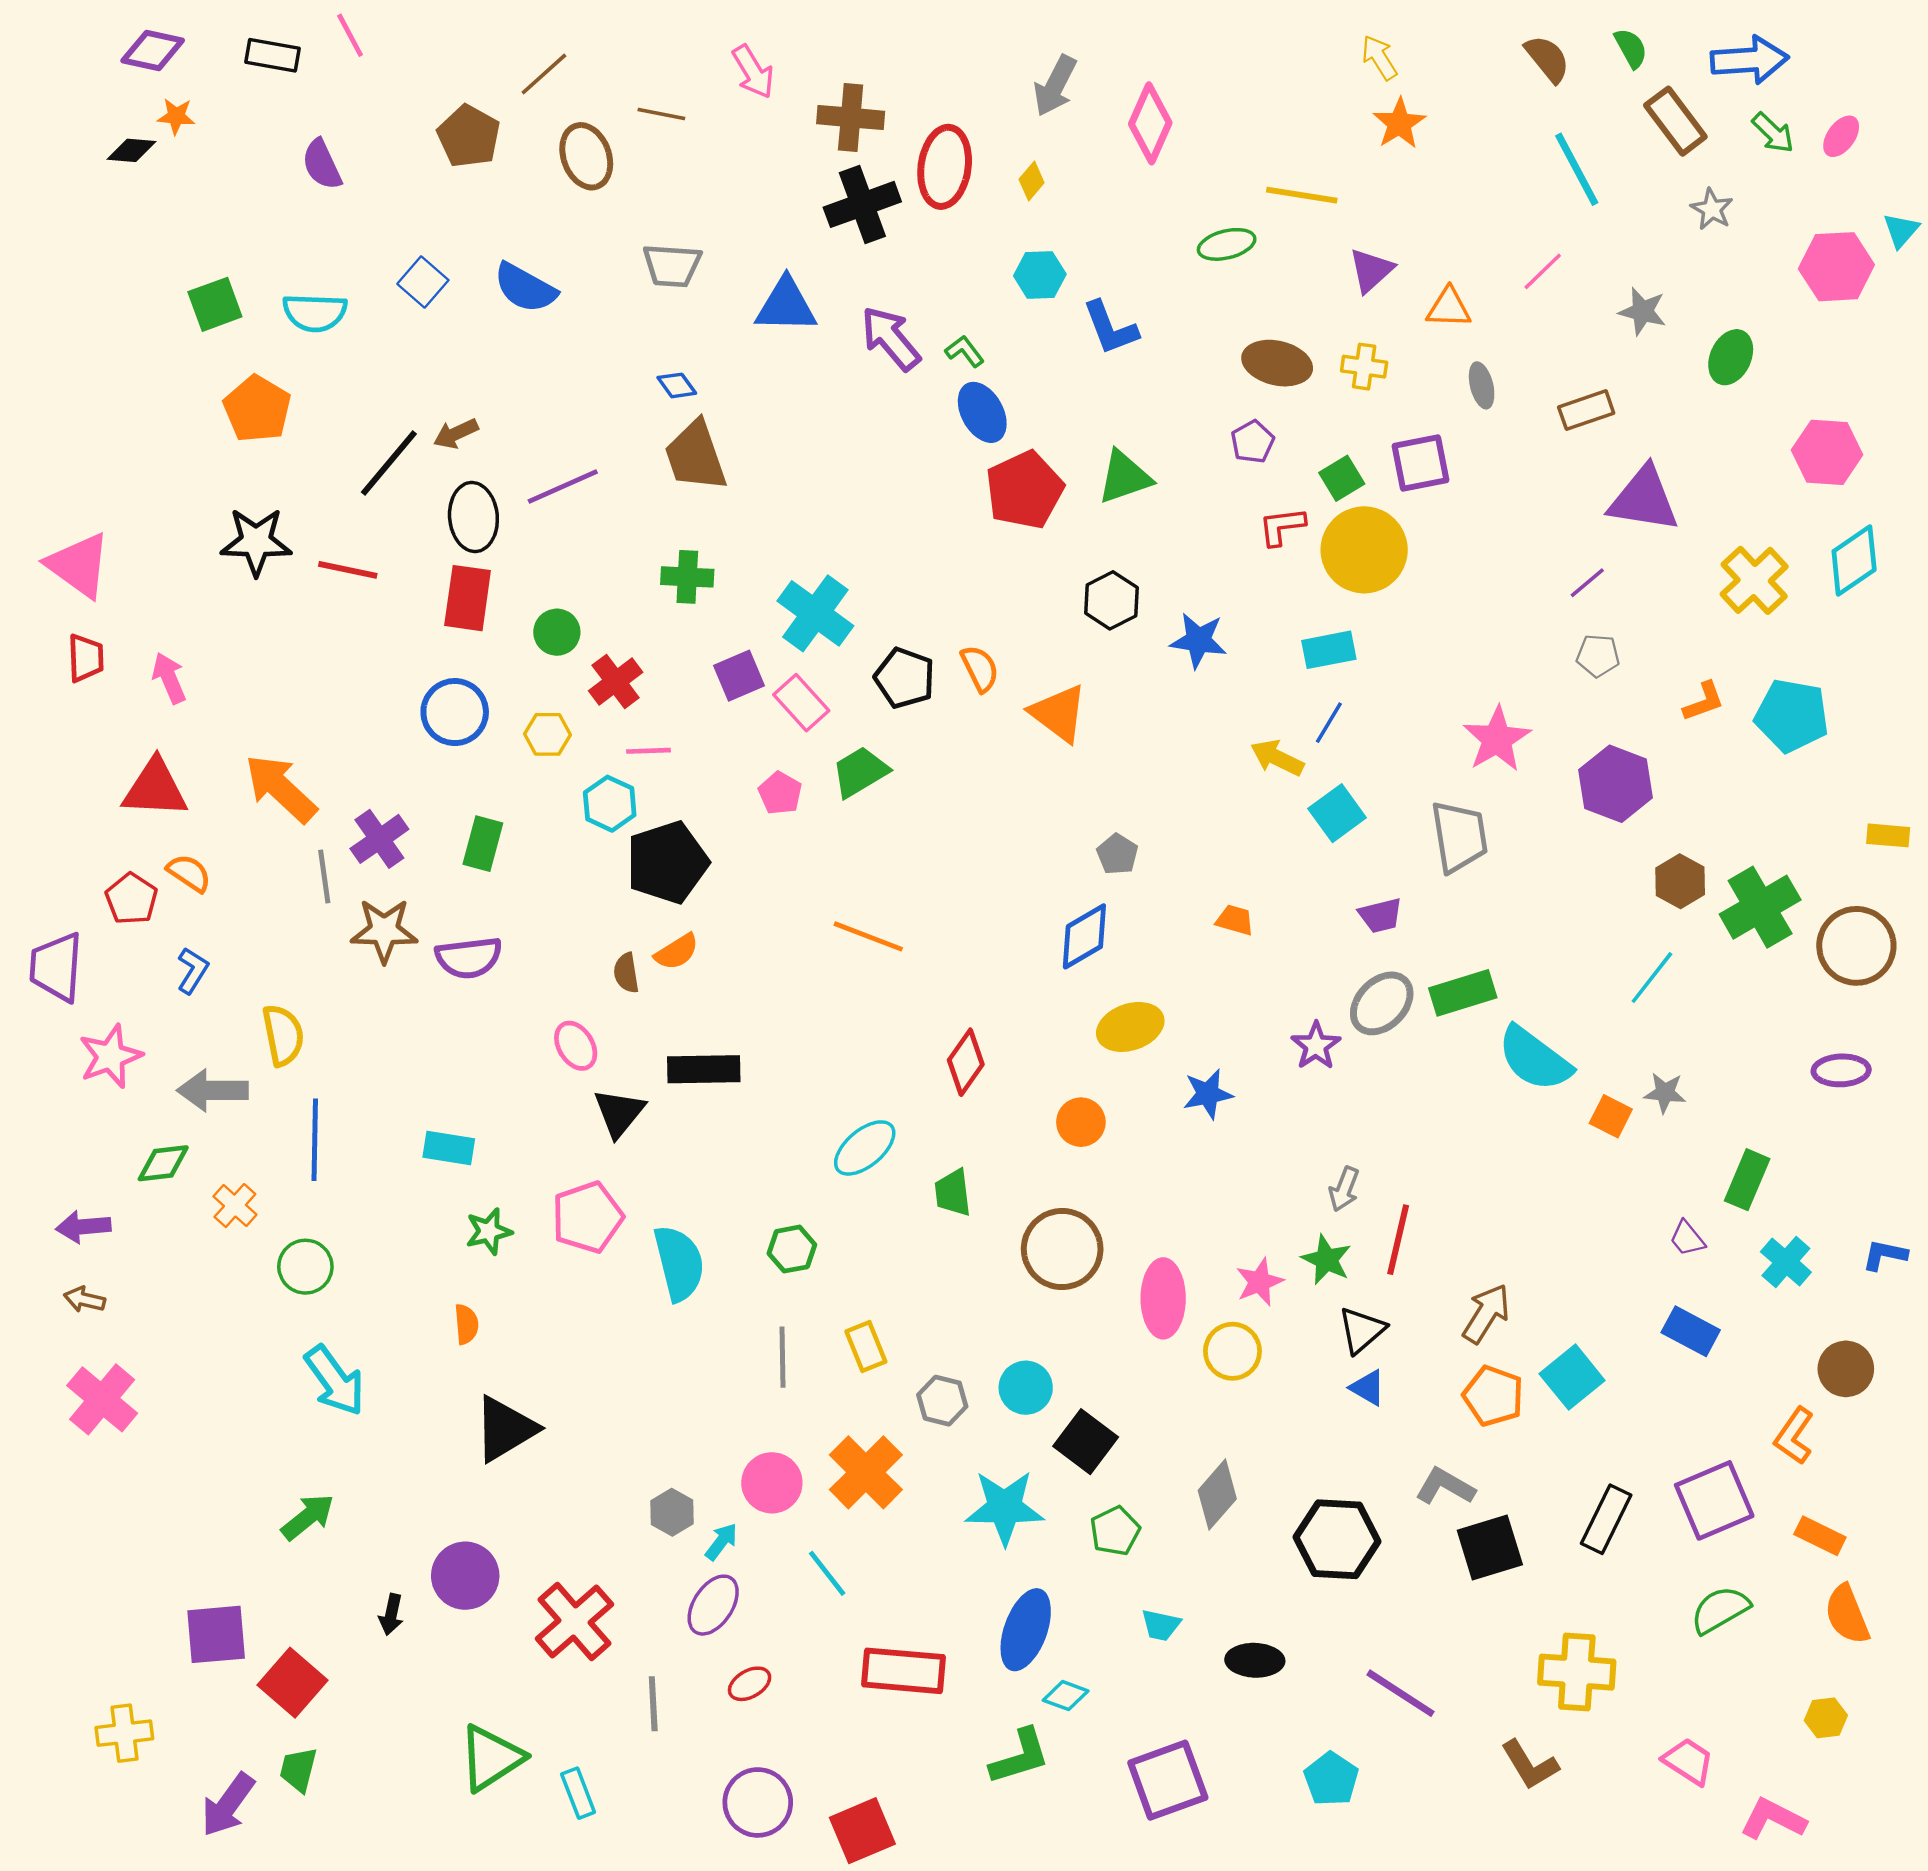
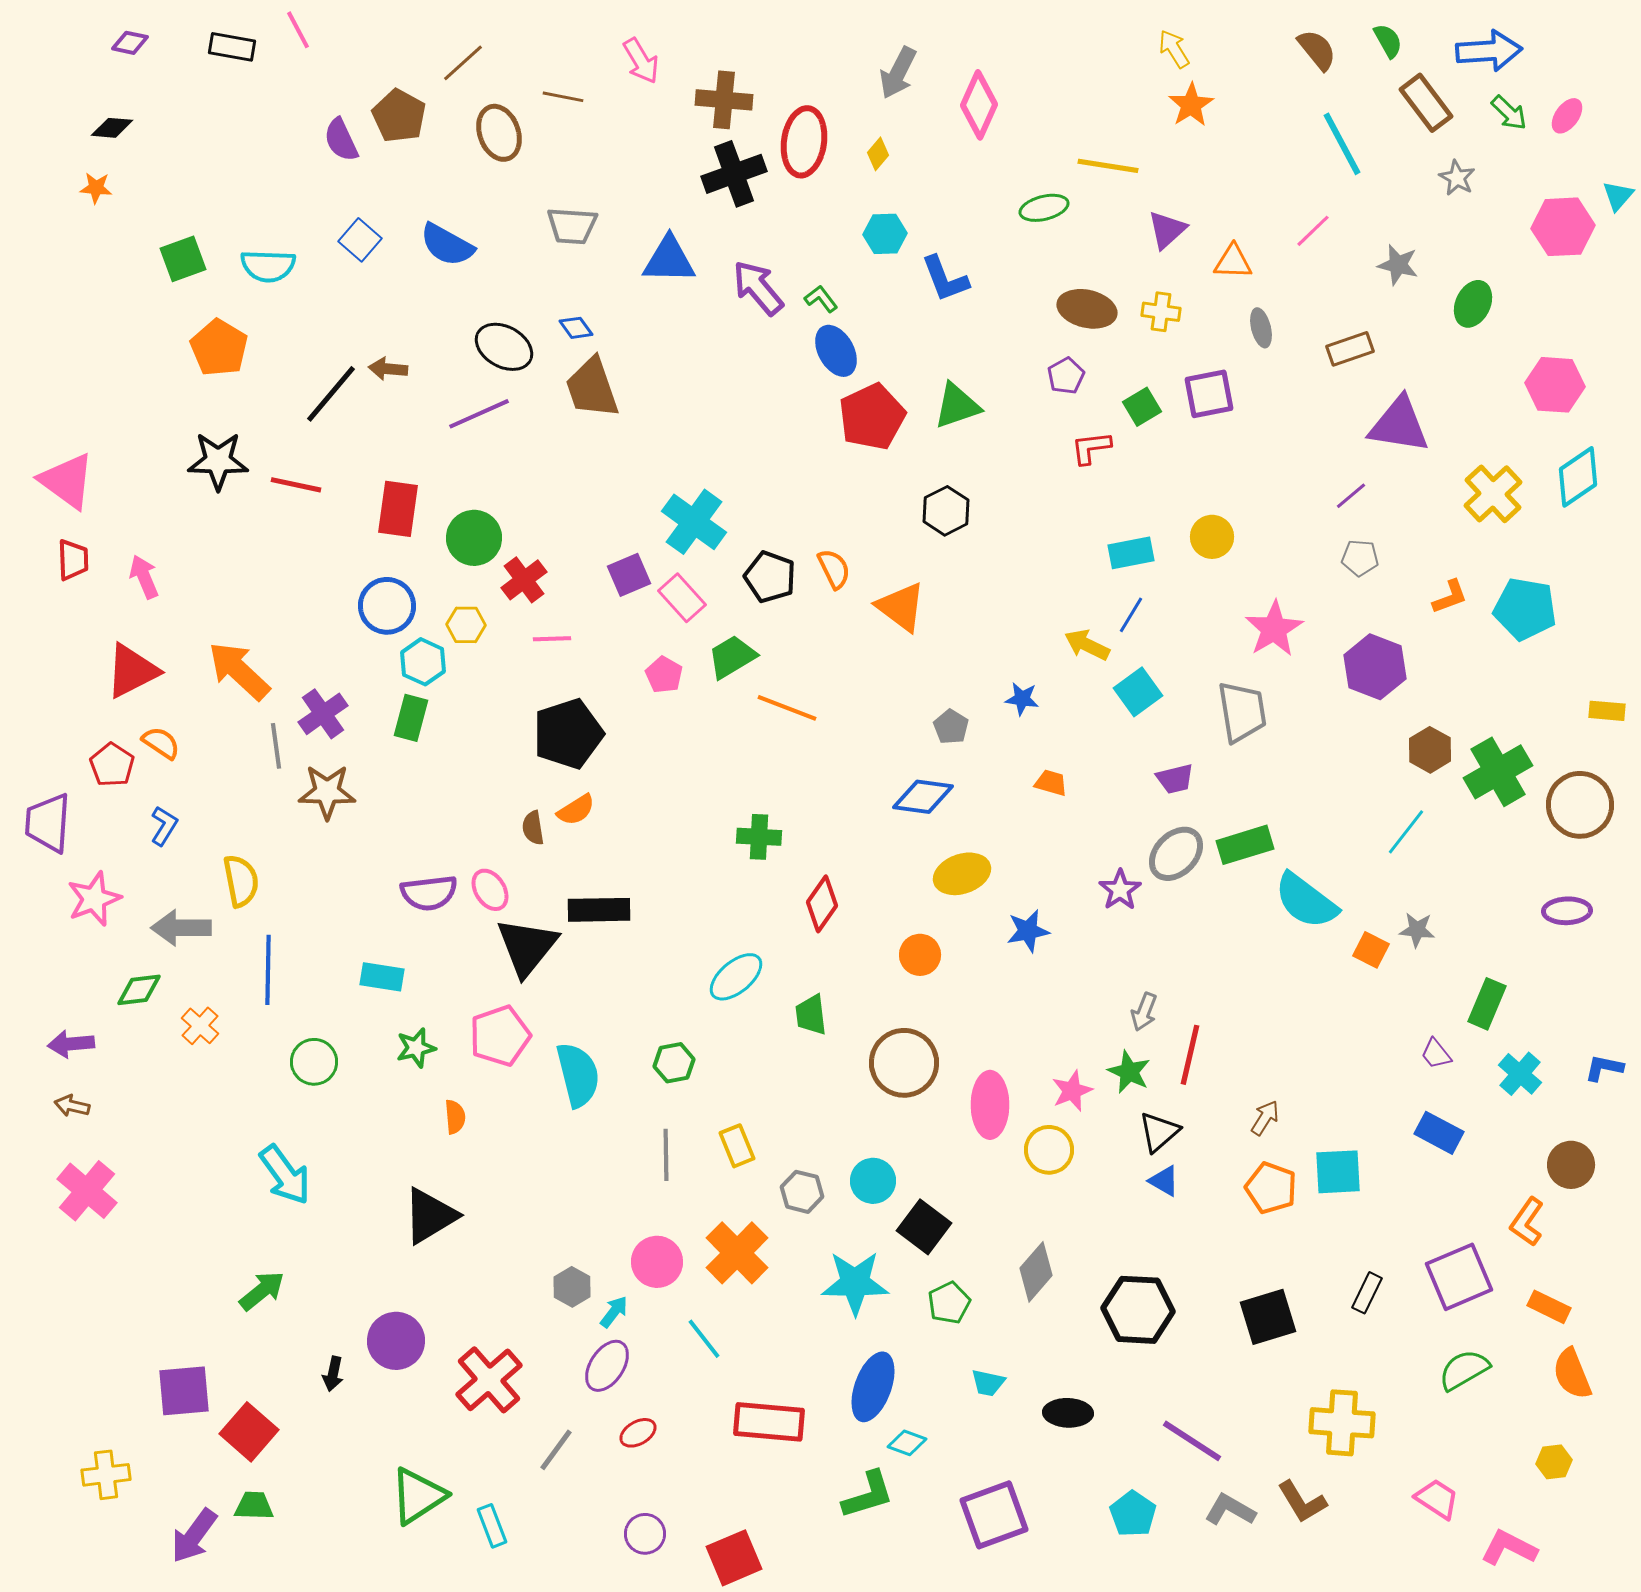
purple diamond: (153, 51) -> (130, 43), size x0.7
orange star: (176, 116) -> (96, 188), moved
purple semicircle: (322, 165) -> (341, 140), moved
brown arrow: (456, 434) -> (388, 369), turned 30
black ellipse: (473, 517) -> (504, 347), moved, turned -56
yellow circle: (1364, 550) -> (1212, 537), moved, size x0.6
green cross: (687, 577) -> (759, 837), moved
green circle: (557, 632) -> (474, 538), size x1.4
blue star: (1198, 640) -> (1022, 699), moved, size x0.7
red triangle: (155, 788) -> (132, 671), turned -30
cyan hexagon: (610, 804) -> (423, 662), moved
orange line: (868, 936) -> (787, 708), moved
blue diamond: (1084, 936) -> (923, 797), turned 38
purple semicircle: (469, 958) -> (429, 893), moved
black triangle: (619, 1113) -> (527, 947), size x1.4
green circle: (305, 1267) -> (314, 1062), moved
brown arrow: (1486, 1314) -> (1265, 1118), size x0.7
orange semicircle: (466, 1324) -> (455, 1117), moved
cyan square: (1572, 1377) -> (1338, 1172), turned 36
gray L-shape: (1445, 1486) -> (1230, 1510), moved
black rectangle: (1606, 1519) -> (1367, 1293), size x0.7
gray line: (653, 1704) -> (556, 1450), turned 39
green trapezoid: (298, 1770) -> (254, 1506), turned 78
purple circle: (758, 1802) -> (645, 1534), size x0.7

